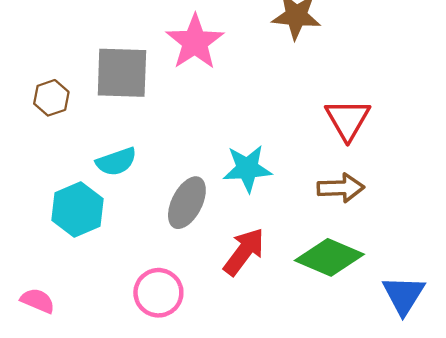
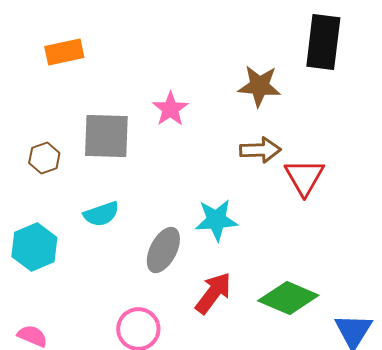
pink star: (195, 42) -> (170, 109), size x0.7
brown arrow: (341, 188) -> (260, 150), moved
cyan hexagon: (78, 210) -> (34, 247), moved

